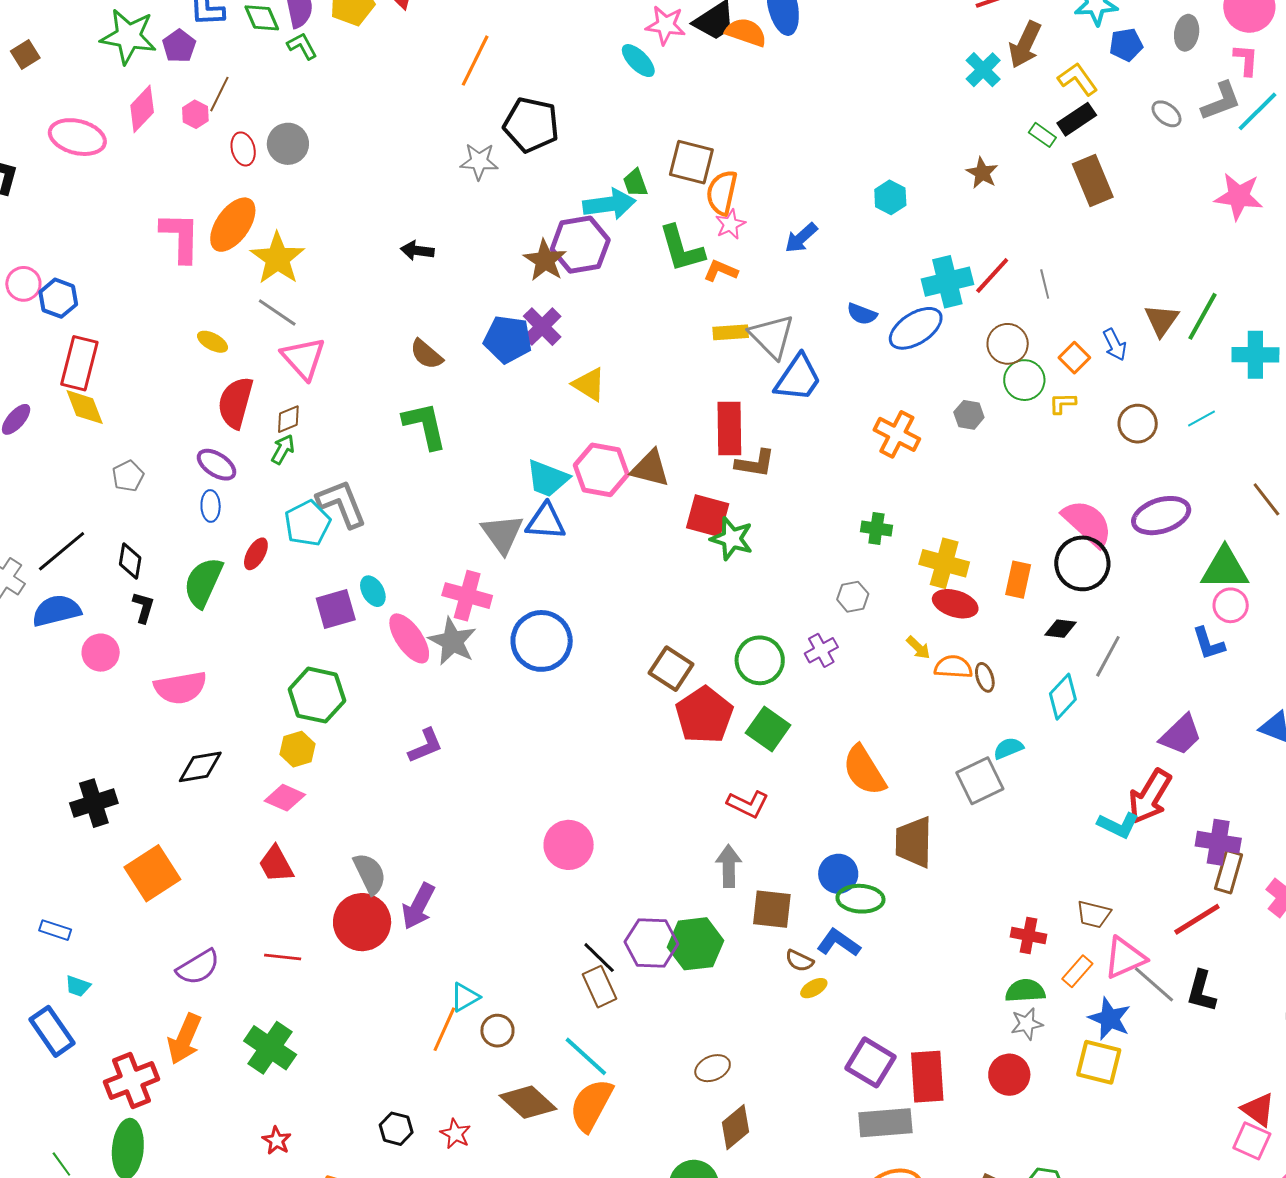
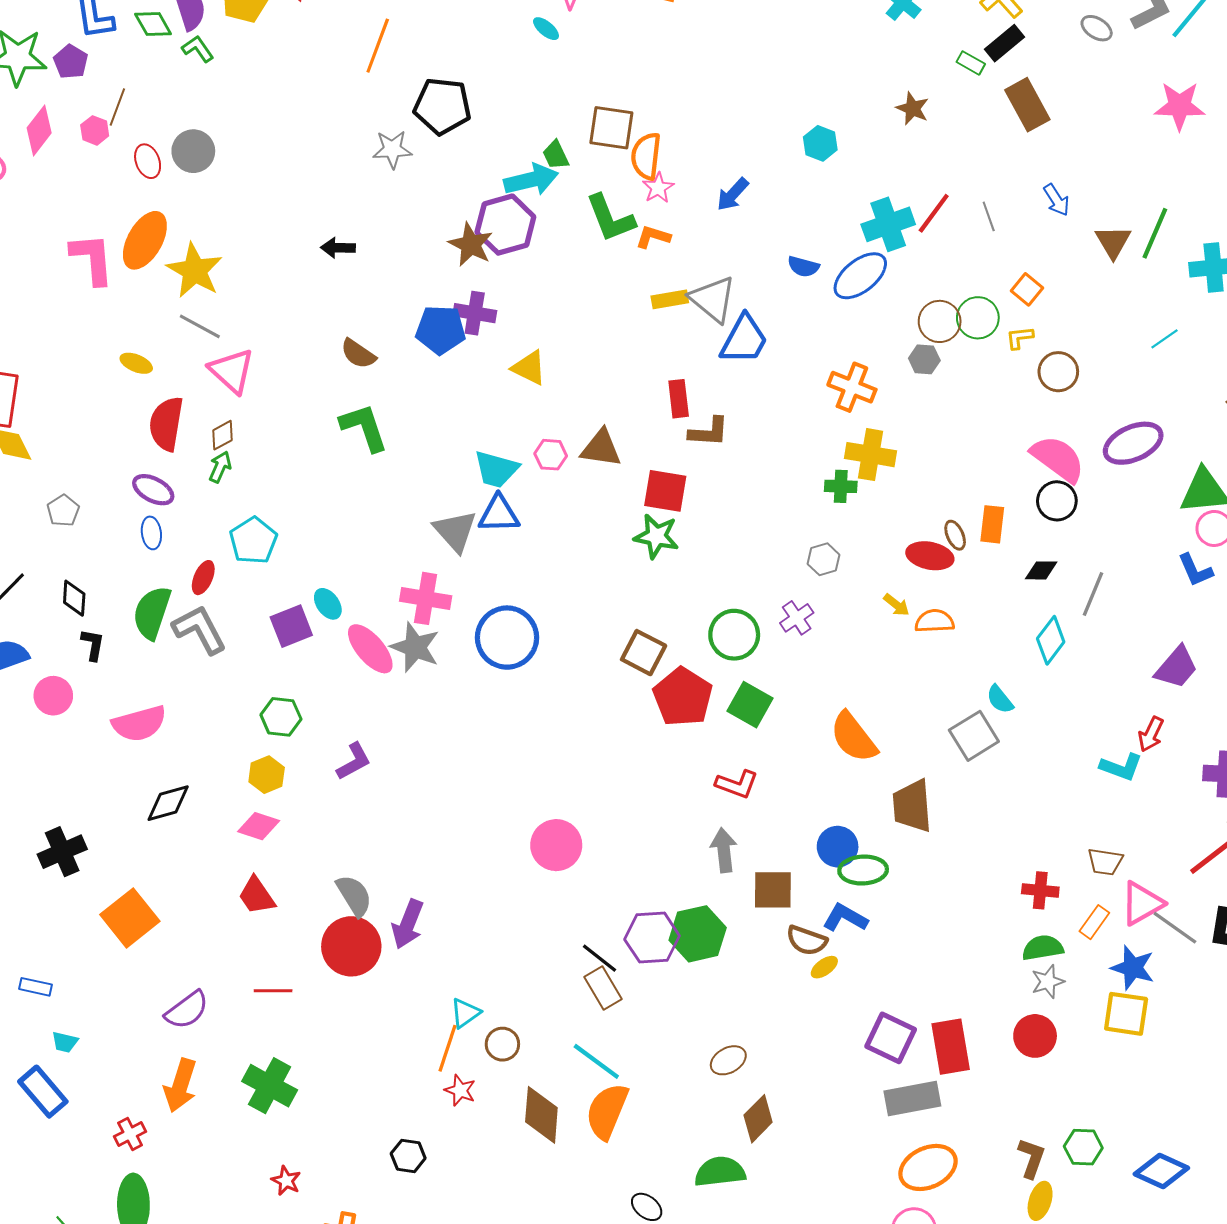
cyan ellipse: (638, 61) -> (546, 29), size x0.7
purple cross: (542, 327) -> (475, 313), turned -30
brown circle: (1008, 344) -> (940, 321), moved
blue arrow: (1115, 345) -> (1056, 200), moved
brown circle: (1138, 424) -> (1058, 372), moved
red rectangle: (729, 429) -> (679, 399), size x0.7
pink hexagon: (601, 470) -> (551, 455), size x0.6
gray L-shape: (342, 504) -> (200, 630), moved
green star: (732, 539) -> (656, 536), moved
yellow cross: (944, 563) -> (871, 455), moved
black circle: (1082, 563) -> (1057, 501), size x0.7
brown ellipse: (985, 677) -> (955, 535), moved
green hexagon: (317, 695) -> (281, 717), size x0.7
purple L-shape: (425, 746) -> (354, 761), moved
cyan semicircle: (1008, 748) -> (1000, 699), turned -100
red arrow: (1150, 796) -> (1151, 734), size x0.6
brown semicircle: (799, 961) -> (807, 940), size x1.4
red cross: (132, 1081) -> (130, 1134), size x0.6
brown diamond: (528, 1102) -> (541, 1115), turned 58
red star: (455, 1134) -> (460, 1090), moved

